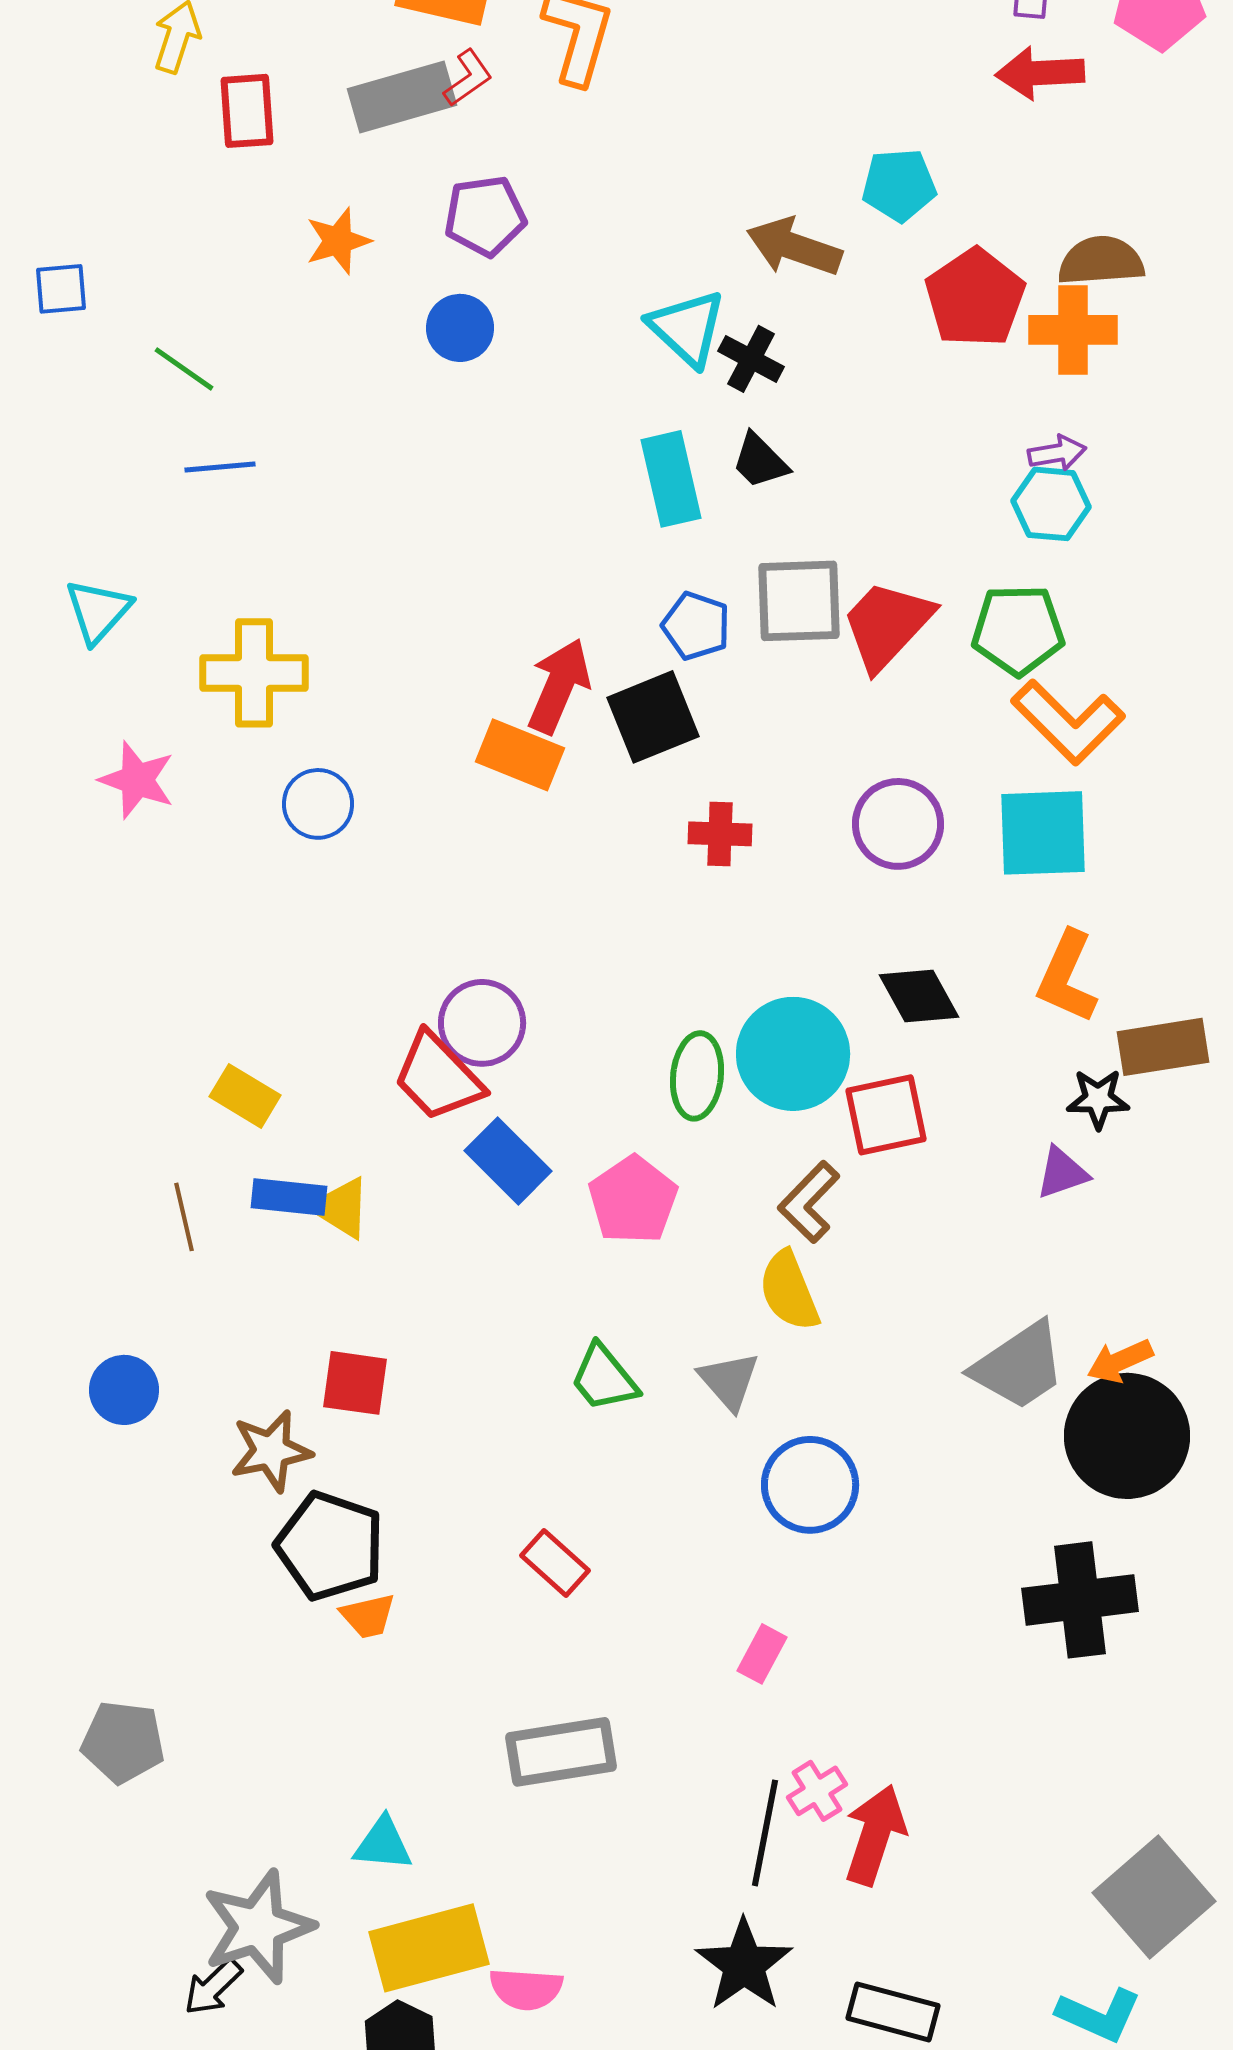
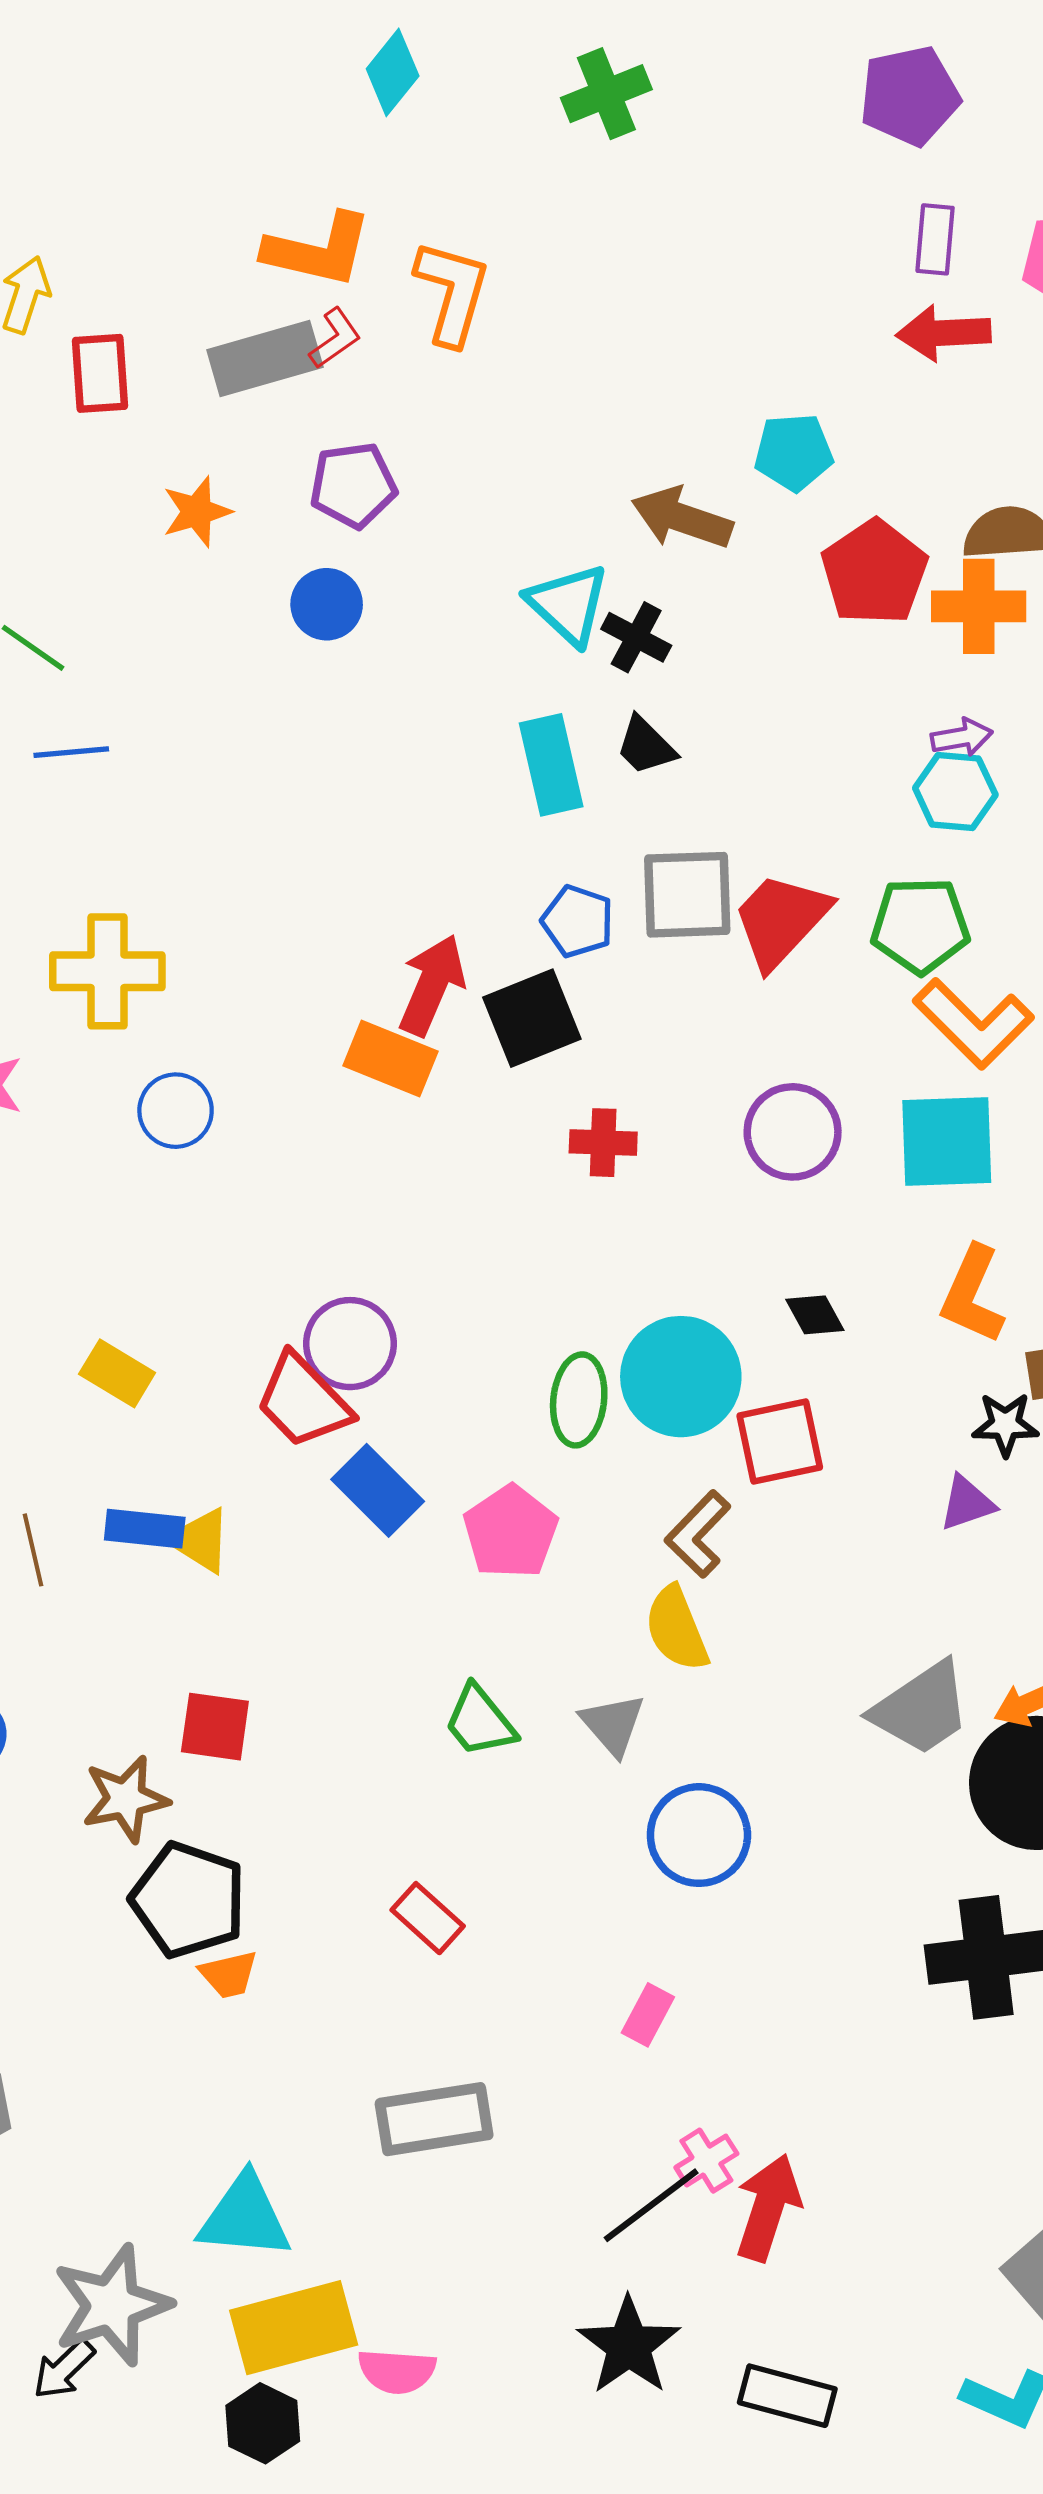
black diamond: (919, 996) -> (815, 1315), size x0.7
yellow rectangle: (245, 1096) -> (117, 1373), moved
black line: (765, 1833) -> (651, 2205), turned 42
cyan triangle: (383, 1844) -> (245, 2217), size x1.5

